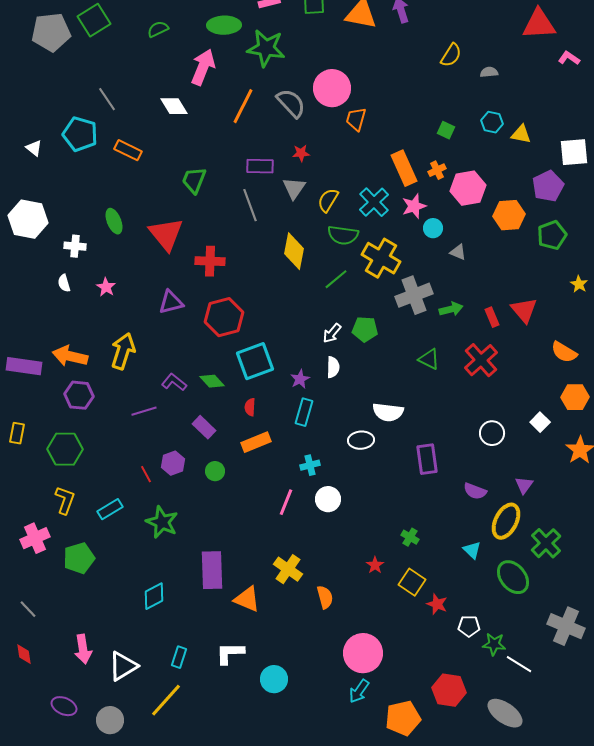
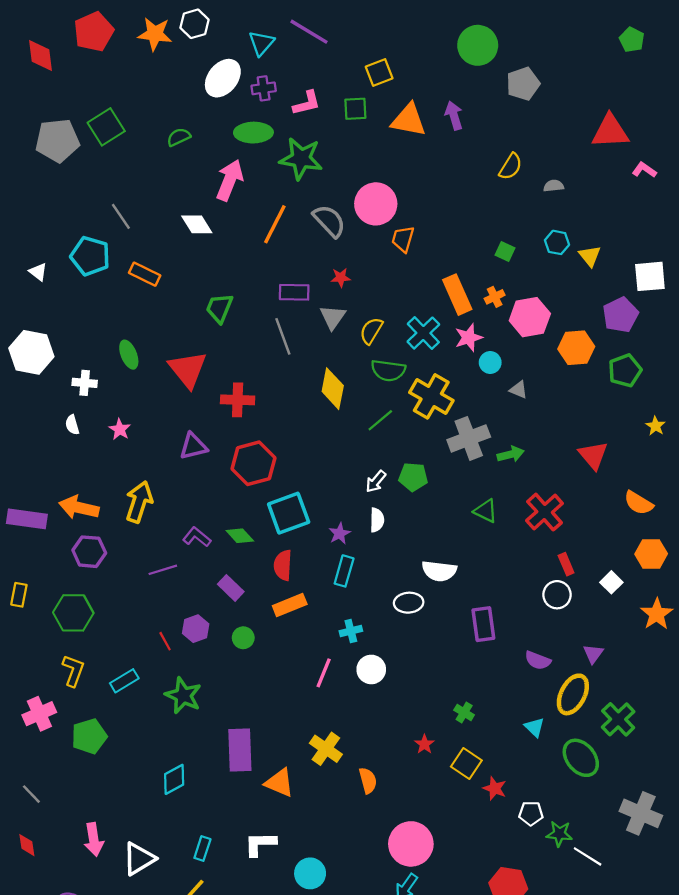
yellow triangle: (521, 134) -> (590, 256), turned 40
red rectangle: (492, 317) -> (566, 564), moved
red semicircle: (250, 407) -> (283, 565), size x1.5

